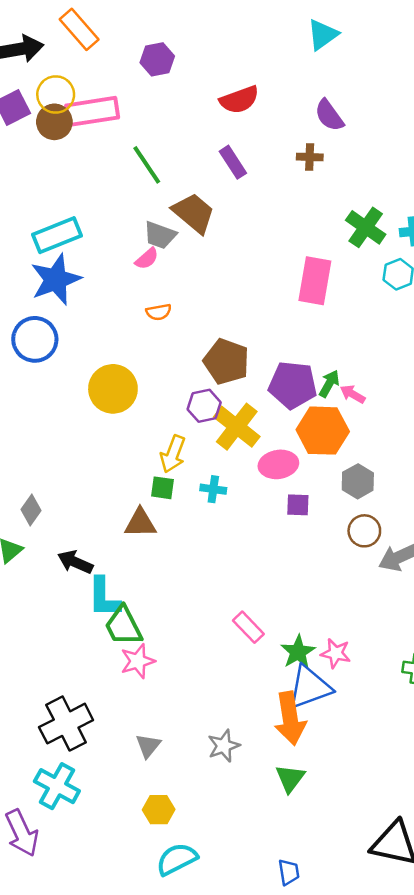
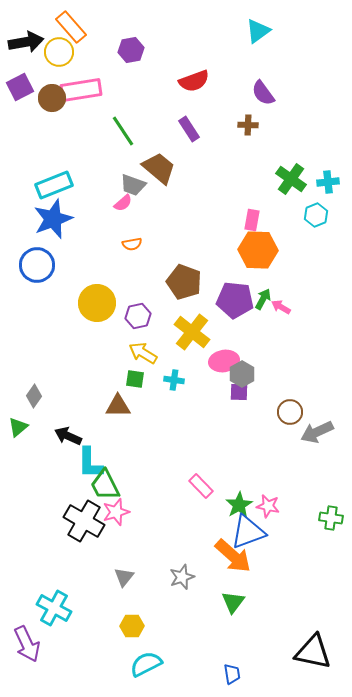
yellow circle: (56, 95) -> (59, 52), moved
pink rectangle: (315, 281) -> (252, 220), size x0.6
purple hexagon: (204, 406) -> (138, 316), moved
orange hexagon: (323, 431) -> (258, 250), moved
yellow arrow: (173, 454) -> (143, 353), turned 100
gray hexagon: (358, 481) -> (242, 374), moved
orange arrow: (290, 718) -> (233, 556), turned -39
black cross: (66, 724) -> (84, 521), moved, turned -33

